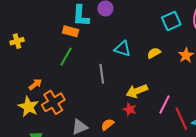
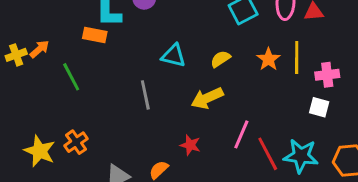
green line: (66, 57) -> (71, 77), moved, turned -54
orange arrow: (35, 84) -> (39, 49), moved
yellow arrow: (137, 91) -> (207, 98), moved
orange cross: (53, 102) -> (76, 142), size x0.7

